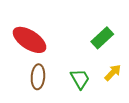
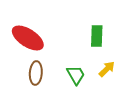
green rectangle: (102, 38) -> (97, 36), turned -45

